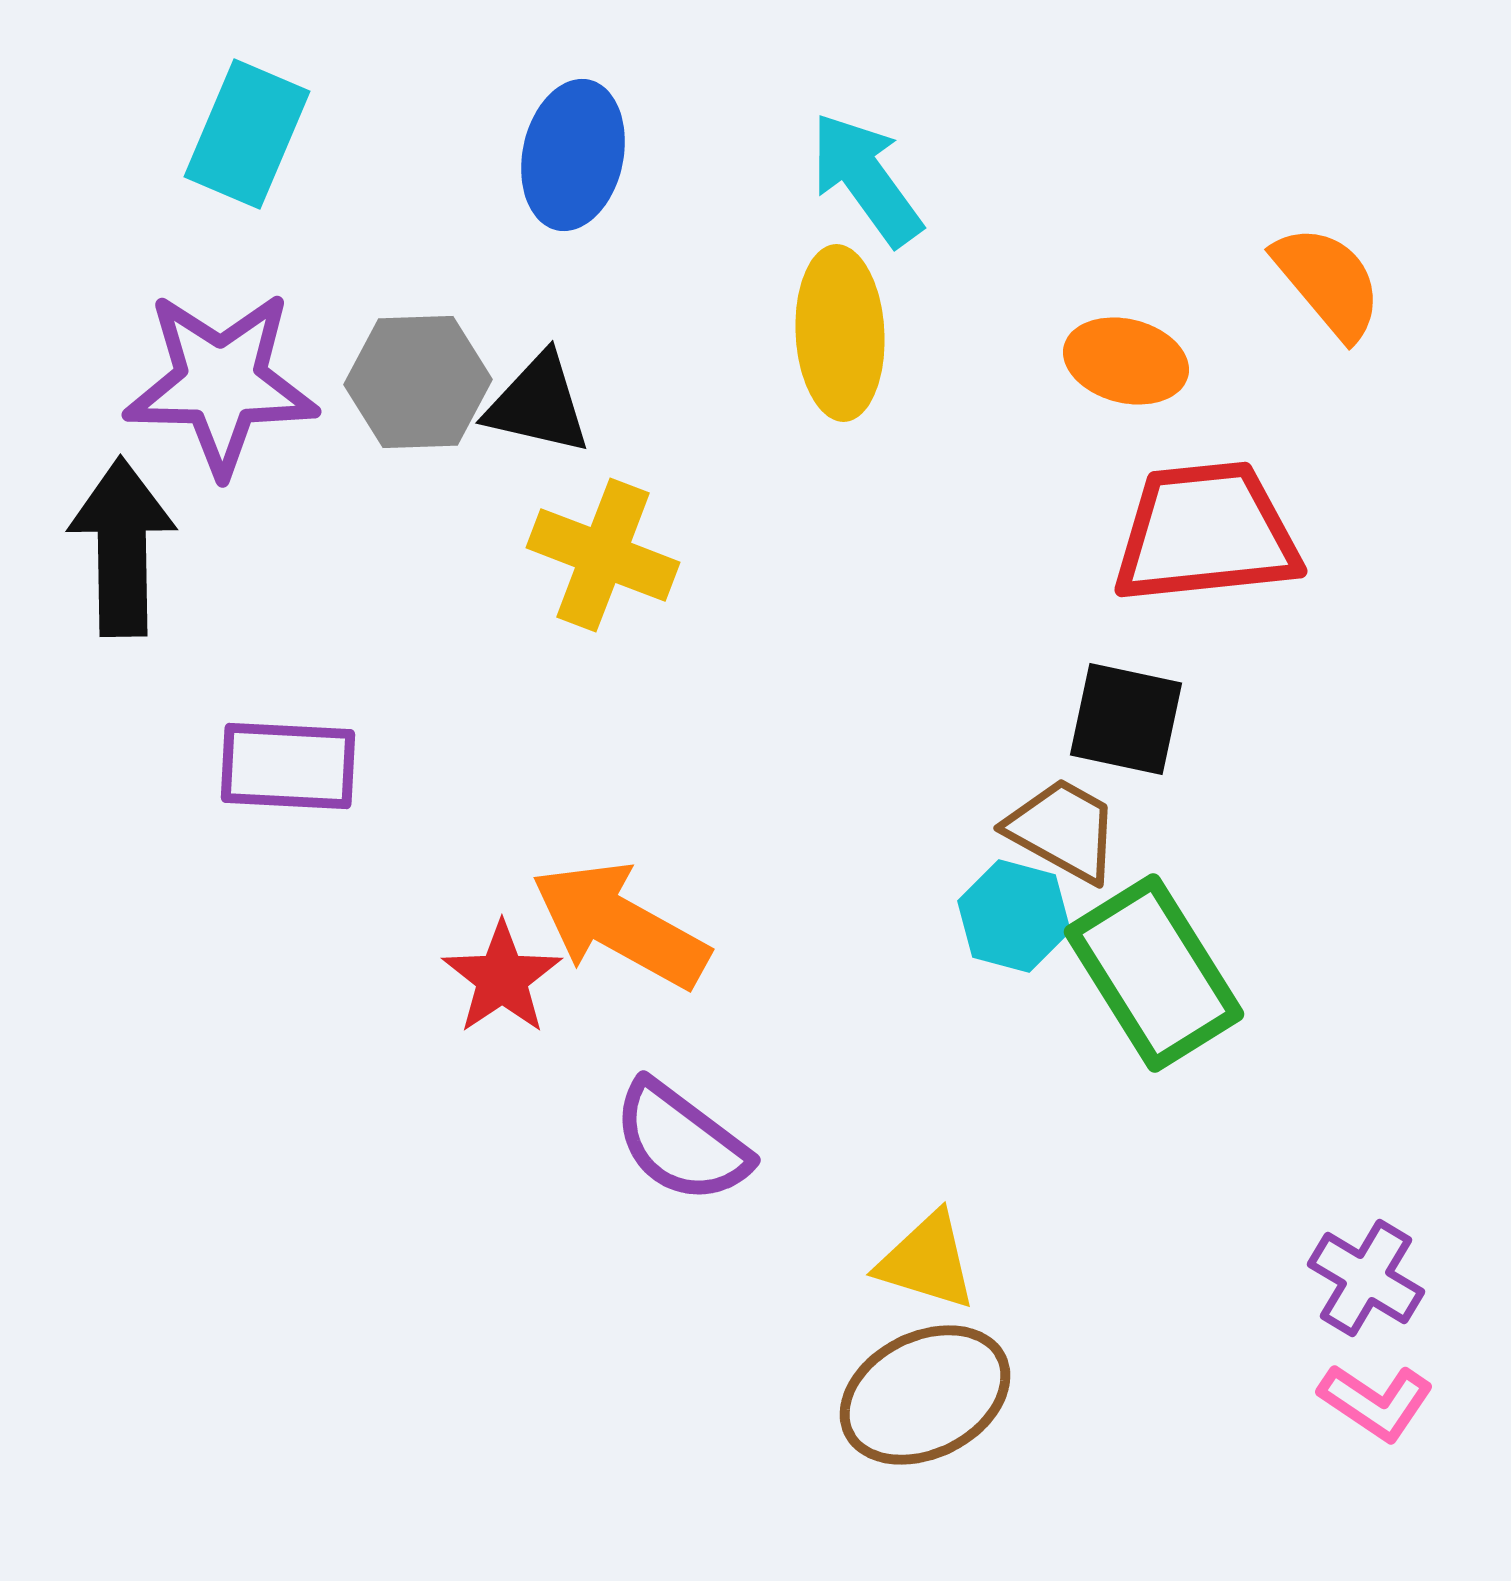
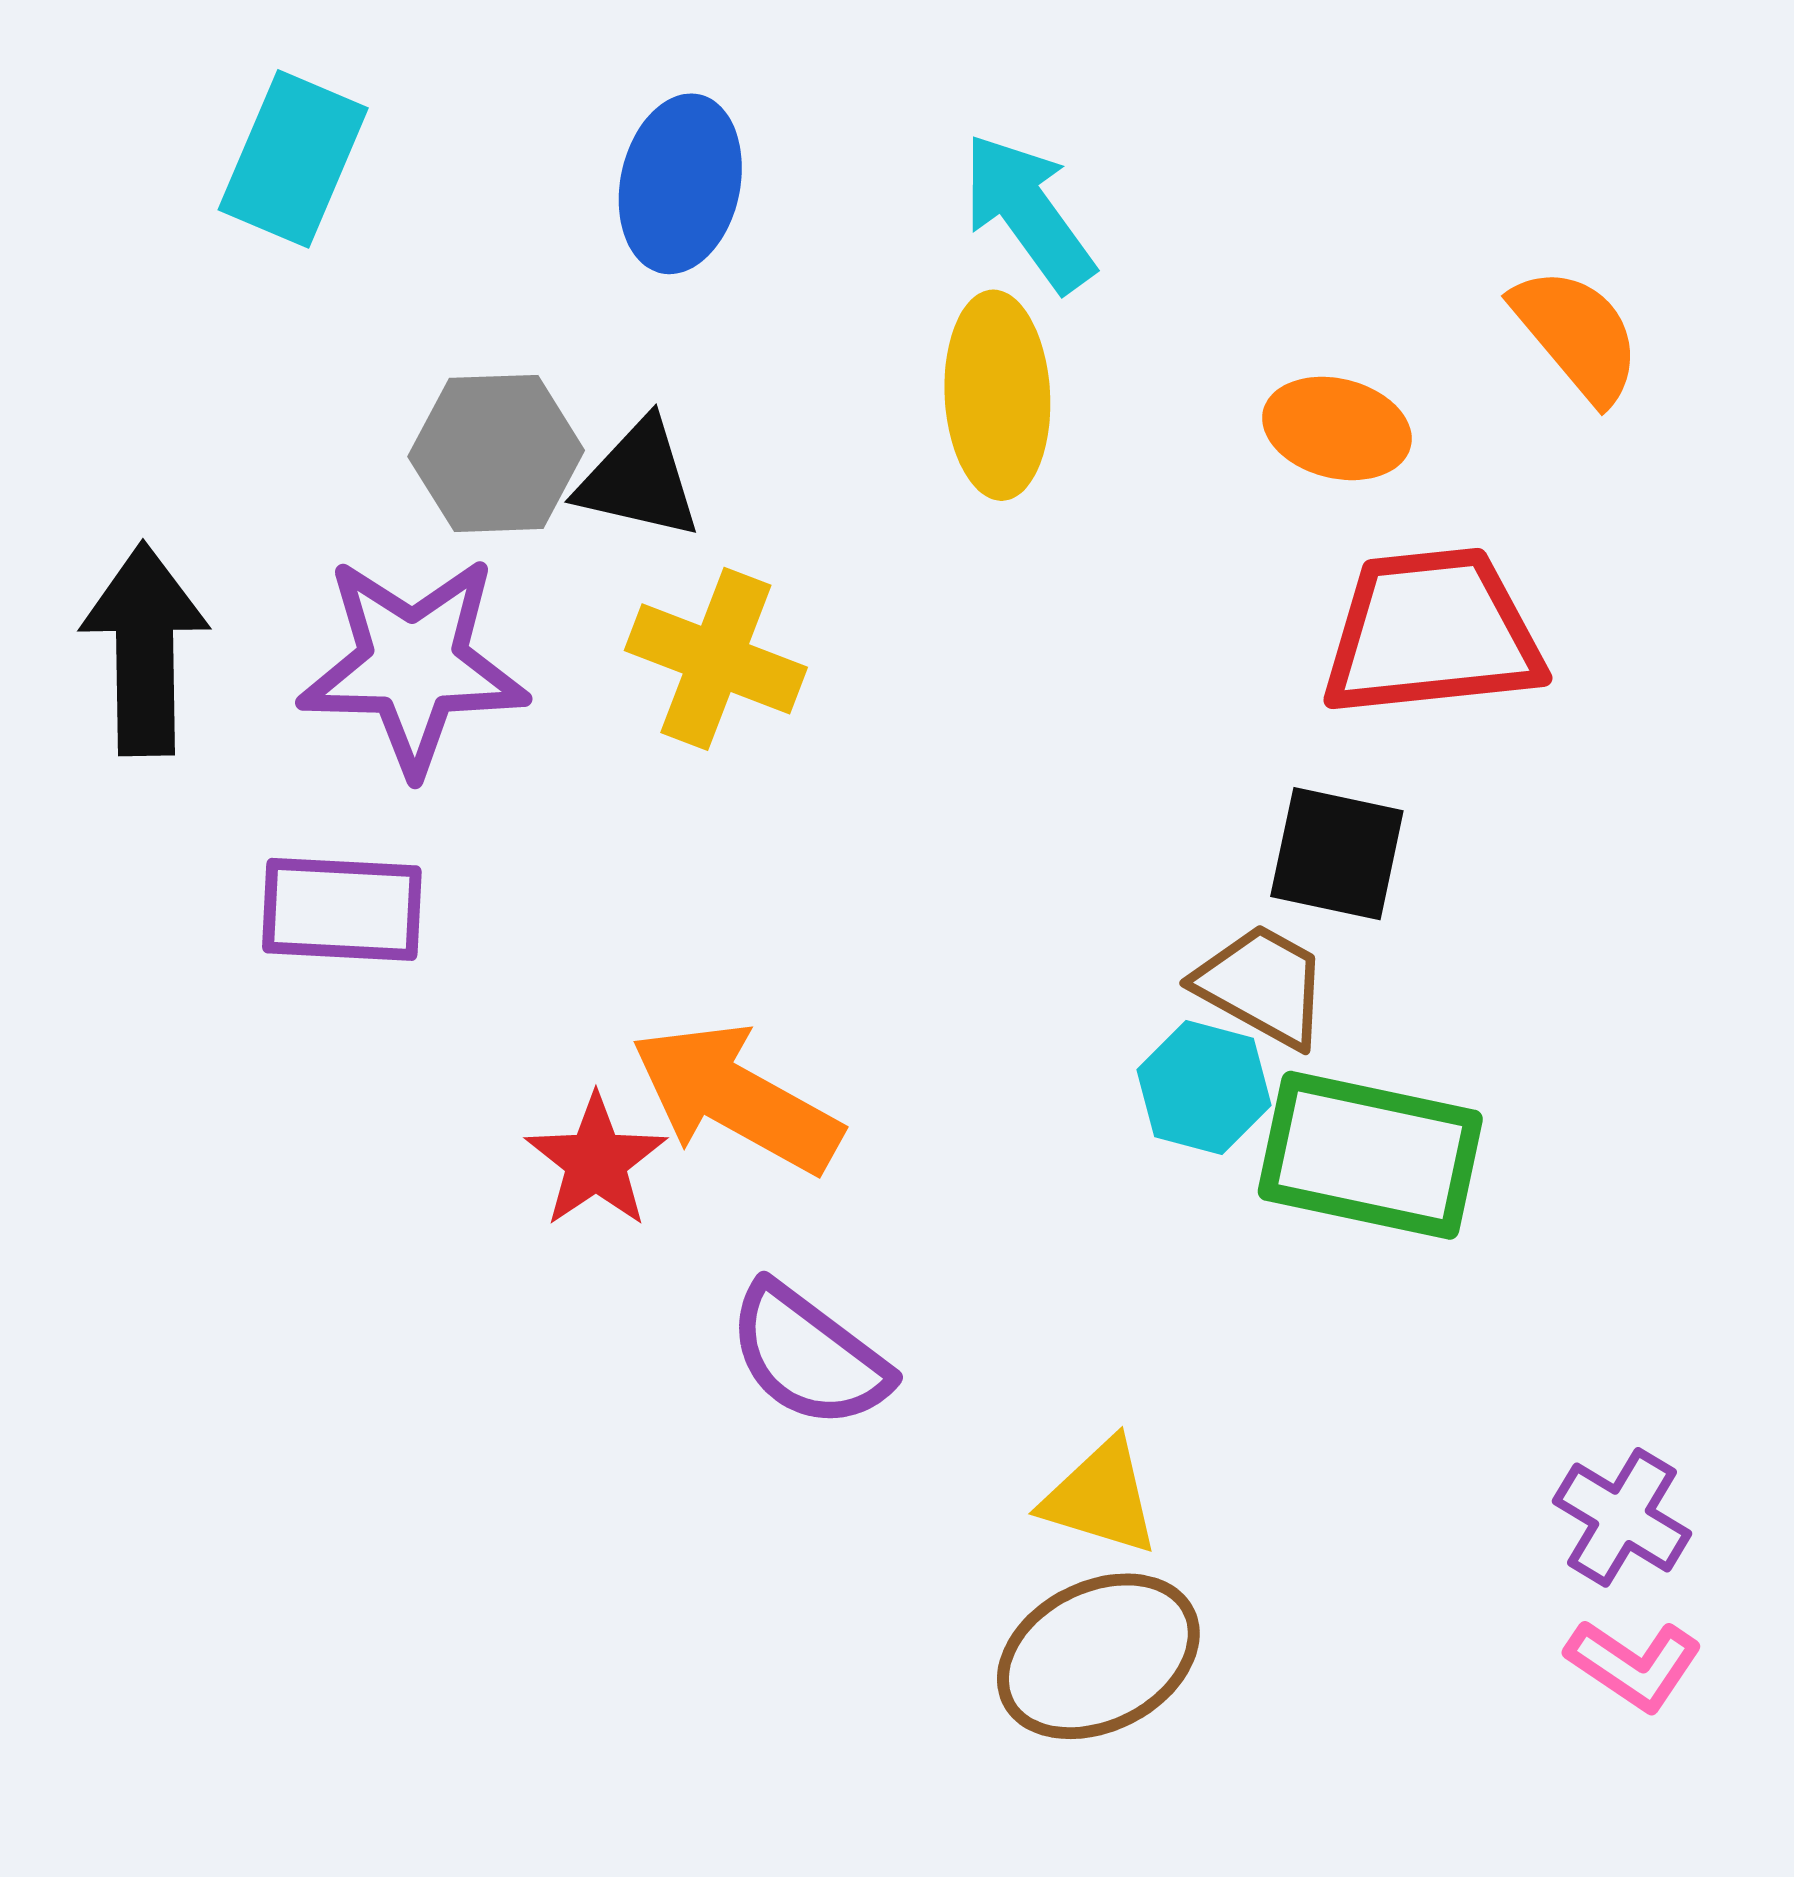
purple star: (221, 383) -> (413, 665), moved
green rectangle: (1154, 973) -> (1370, 1155), turned -46

